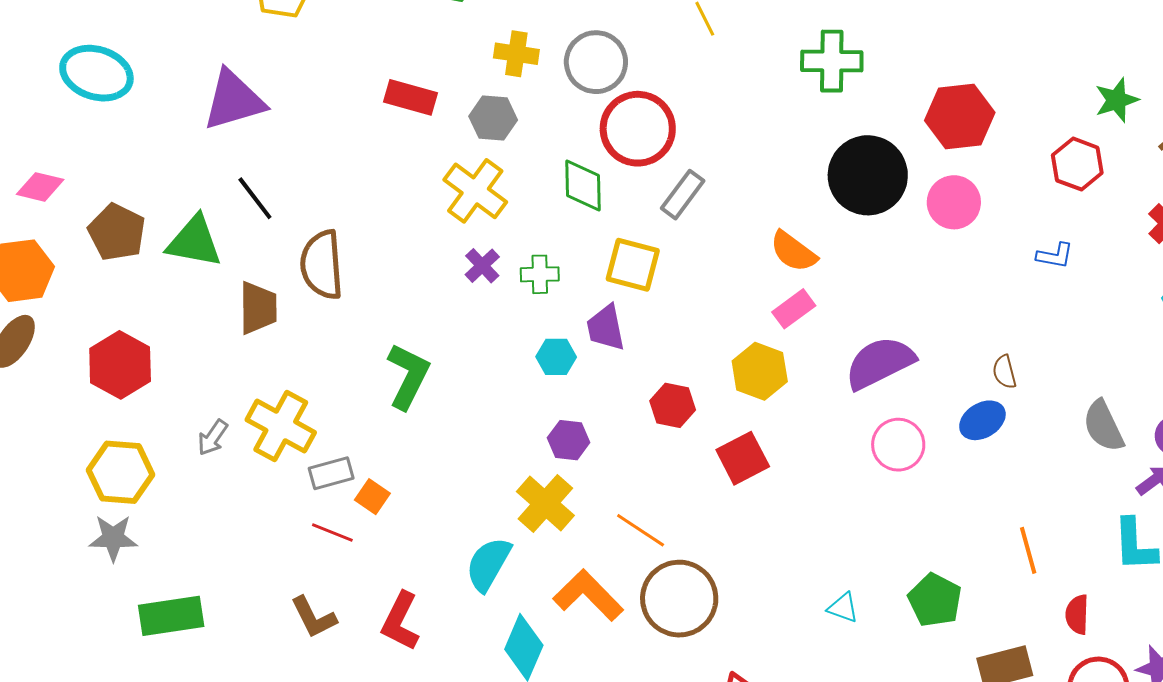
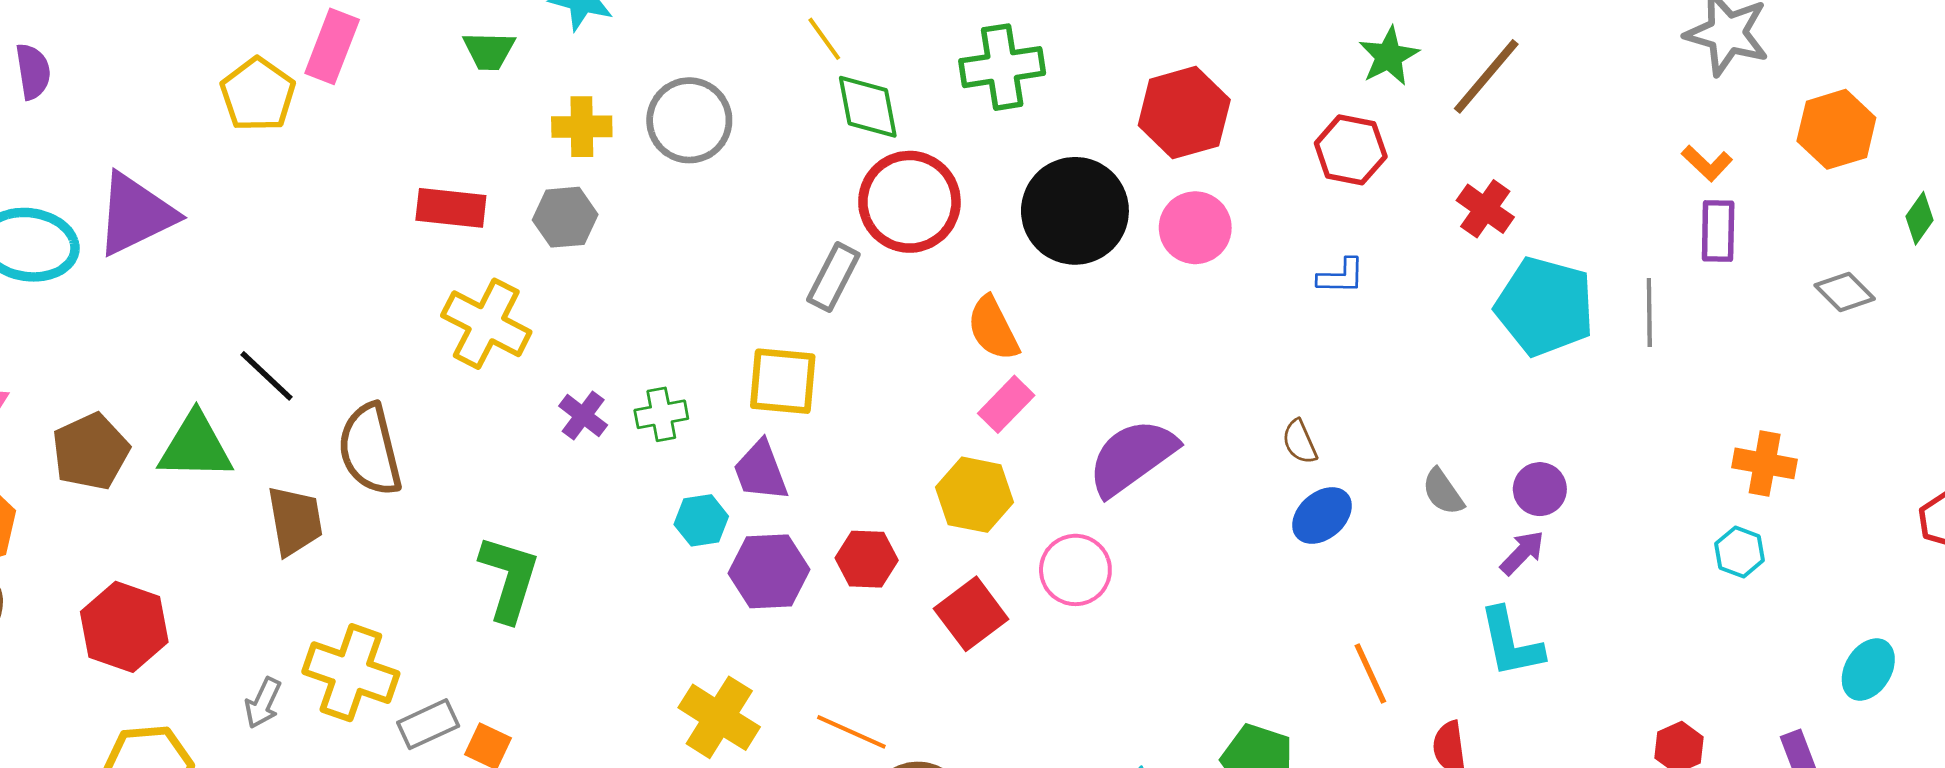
purple triangle: (234, 100) -> (135, 214), moved
red circle: (638, 129) -> (909, 202), moved
green diamond: (583, 185) -> (868, 107), moved
yellow cross: (475, 191) -> (486, 324), moved
brown pentagon: (117, 232) -> (91, 451), turned 30
orange semicircle: (793, 252) -> (993, 328), turned 36
blue ellipse: (982, 420) -> (1322, 515), moved
gray semicircle: (1103, 426) -> (1443, 492), size x0.7
purple hexagon: (569, 440) -> (769, 571), moved, size x1.4
pink circle: (898, 445) -> (1075, 570), moved

